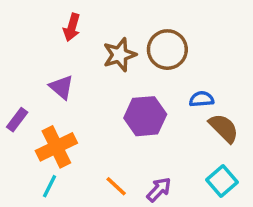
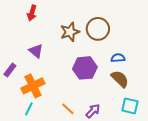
red arrow: (72, 27) -> (32, 13), moved
brown semicircle: (224, 128) -> (120, 79), moved
cyan square: (222, 181) -> (130, 106), turned -36

